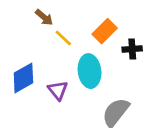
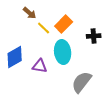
orange rectangle: (105, 31) -> (64, 24), moved
purple triangle: (58, 90) -> (40, 66), turned -42

